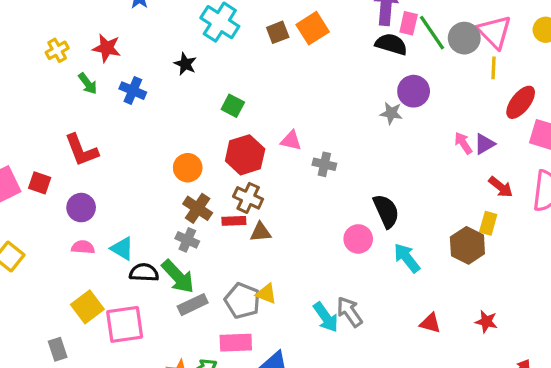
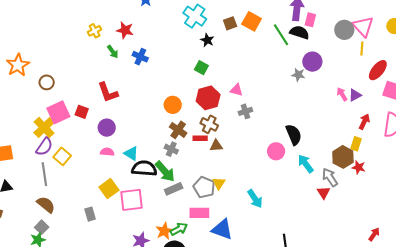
orange square: (313, 28) -> (252, 21), turned -30
green line: (432, 33) -> (281, 35), moved
black star: (185, 64) -> (207, 40), moved
gray cross: (324, 164) -> (245, 111), moved, turned -32
red arrow: (501, 187) -> (364, 122), turned -105
black semicircle: (144, 273) -> (144, 168), size x1.4
yellow triangle: (266, 294) -> (219, 183), turned 40
gray arrow: (349, 312) -> (330, 177), moved
red star: (486, 322) -> (359, 167), moved
red triangle: (430, 323) -> (324, 193), moved, turned 40

